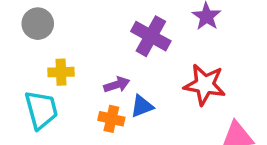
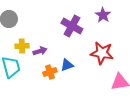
purple arrow: (117, 85) -> (40, 51), moved
orange cross: (111, 119) -> (50, 72), turned -32

